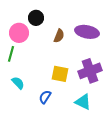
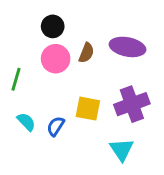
pink circle: (19, 33) -> (56, 59), moved
blue semicircle: (45, 97) -> (56, 126), moved
cyan triangle: (83, 102) -> (122, 150), turned 30

